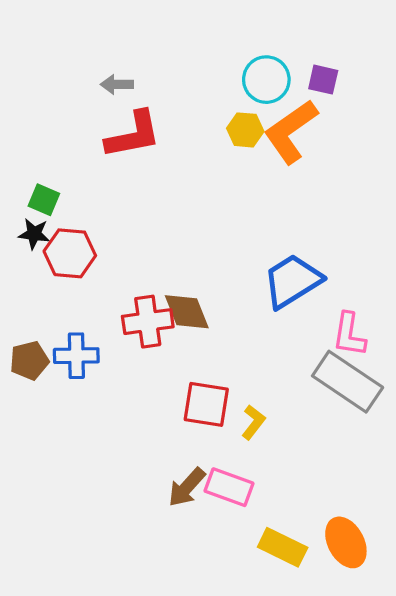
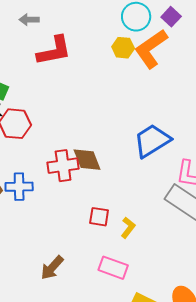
purple square: (323, 80) -> (171, 17), turned 30
gray arrow: (117, 84) -> (29, 20), moved
red square: (206, 404) -> (99, 217), size x0.7
brown arrow: (187, 487) -> (52, 268), moved

